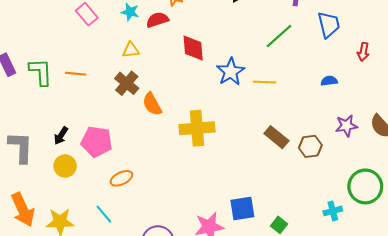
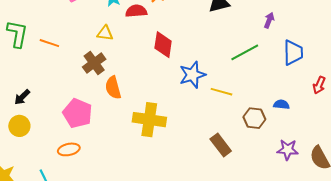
pink pentagon: (97, 142) -> (78, 113), moved
brown hexagon: (310, 146) -> (254, 118), moved

